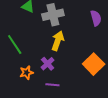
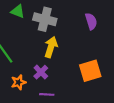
gray cross: (53, 15) -> (45, 19), turned 30
orange square: (94, 64) -> (90, 71), turned 30

